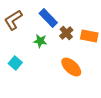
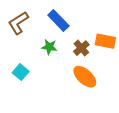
brown cross: (66, 33) -> (81, 48), moved

